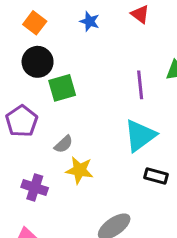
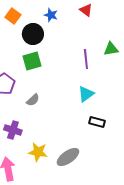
black circle: (38, 62) -> (33, 34), moved
cyan triangle: (140, 136) -> (86, 94), size x0.7
yellow star: (79, 170) -> (38, 152), moved

